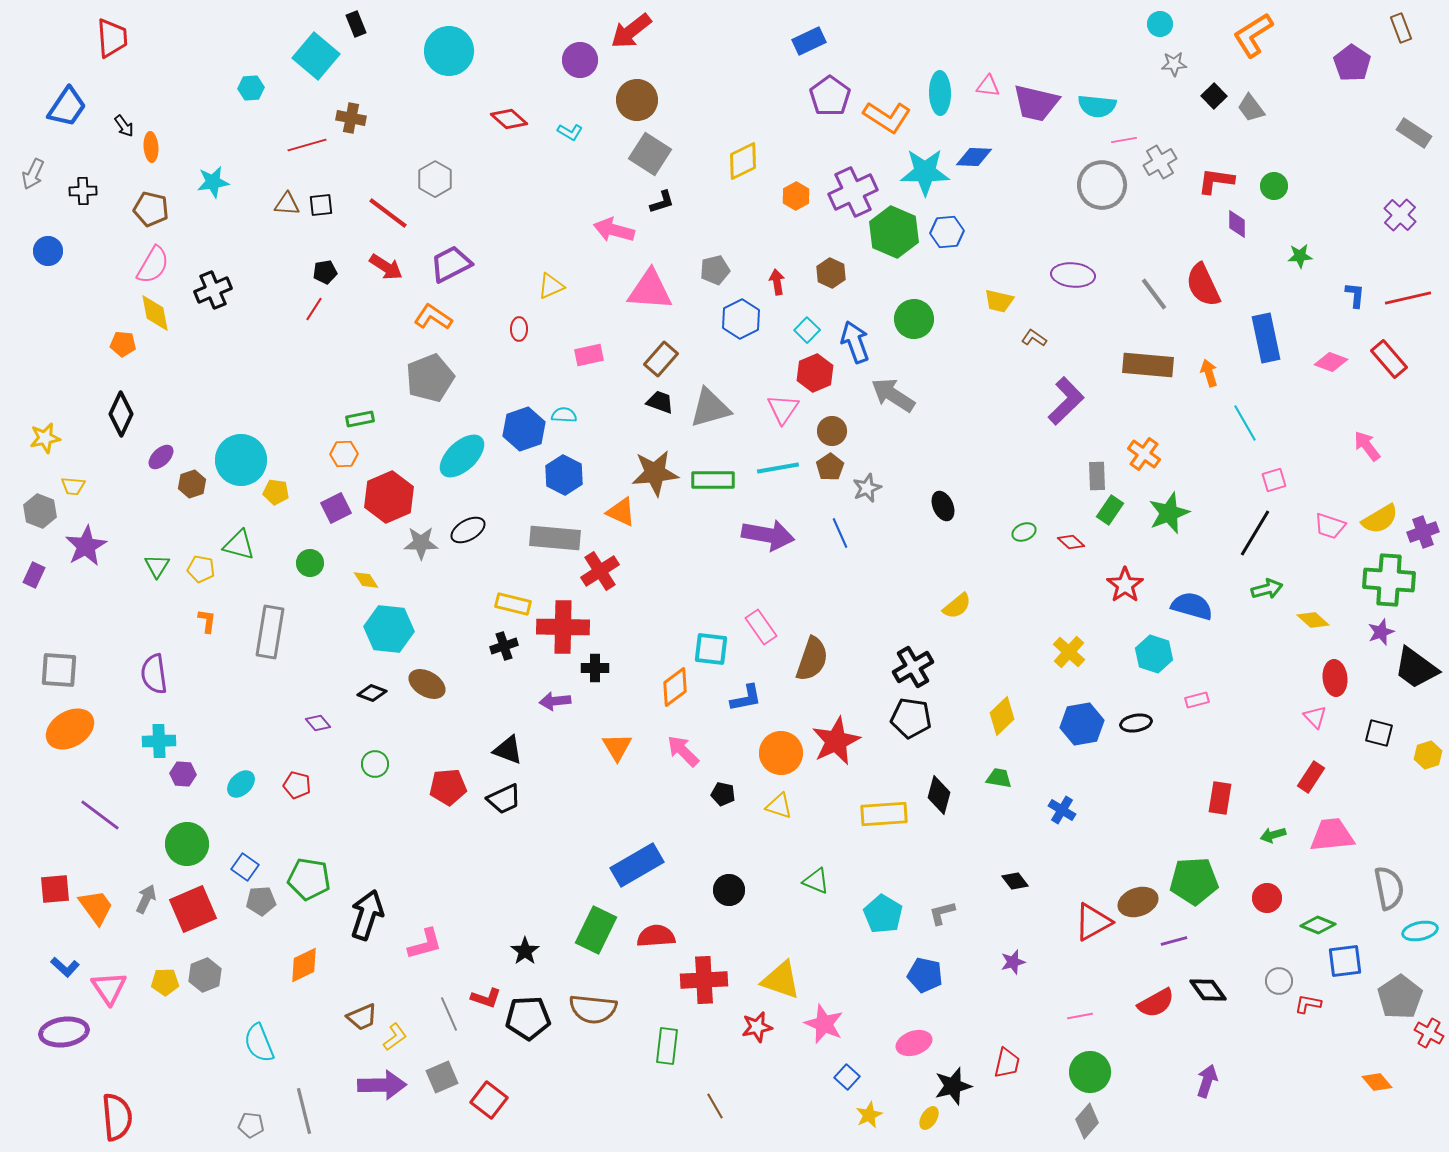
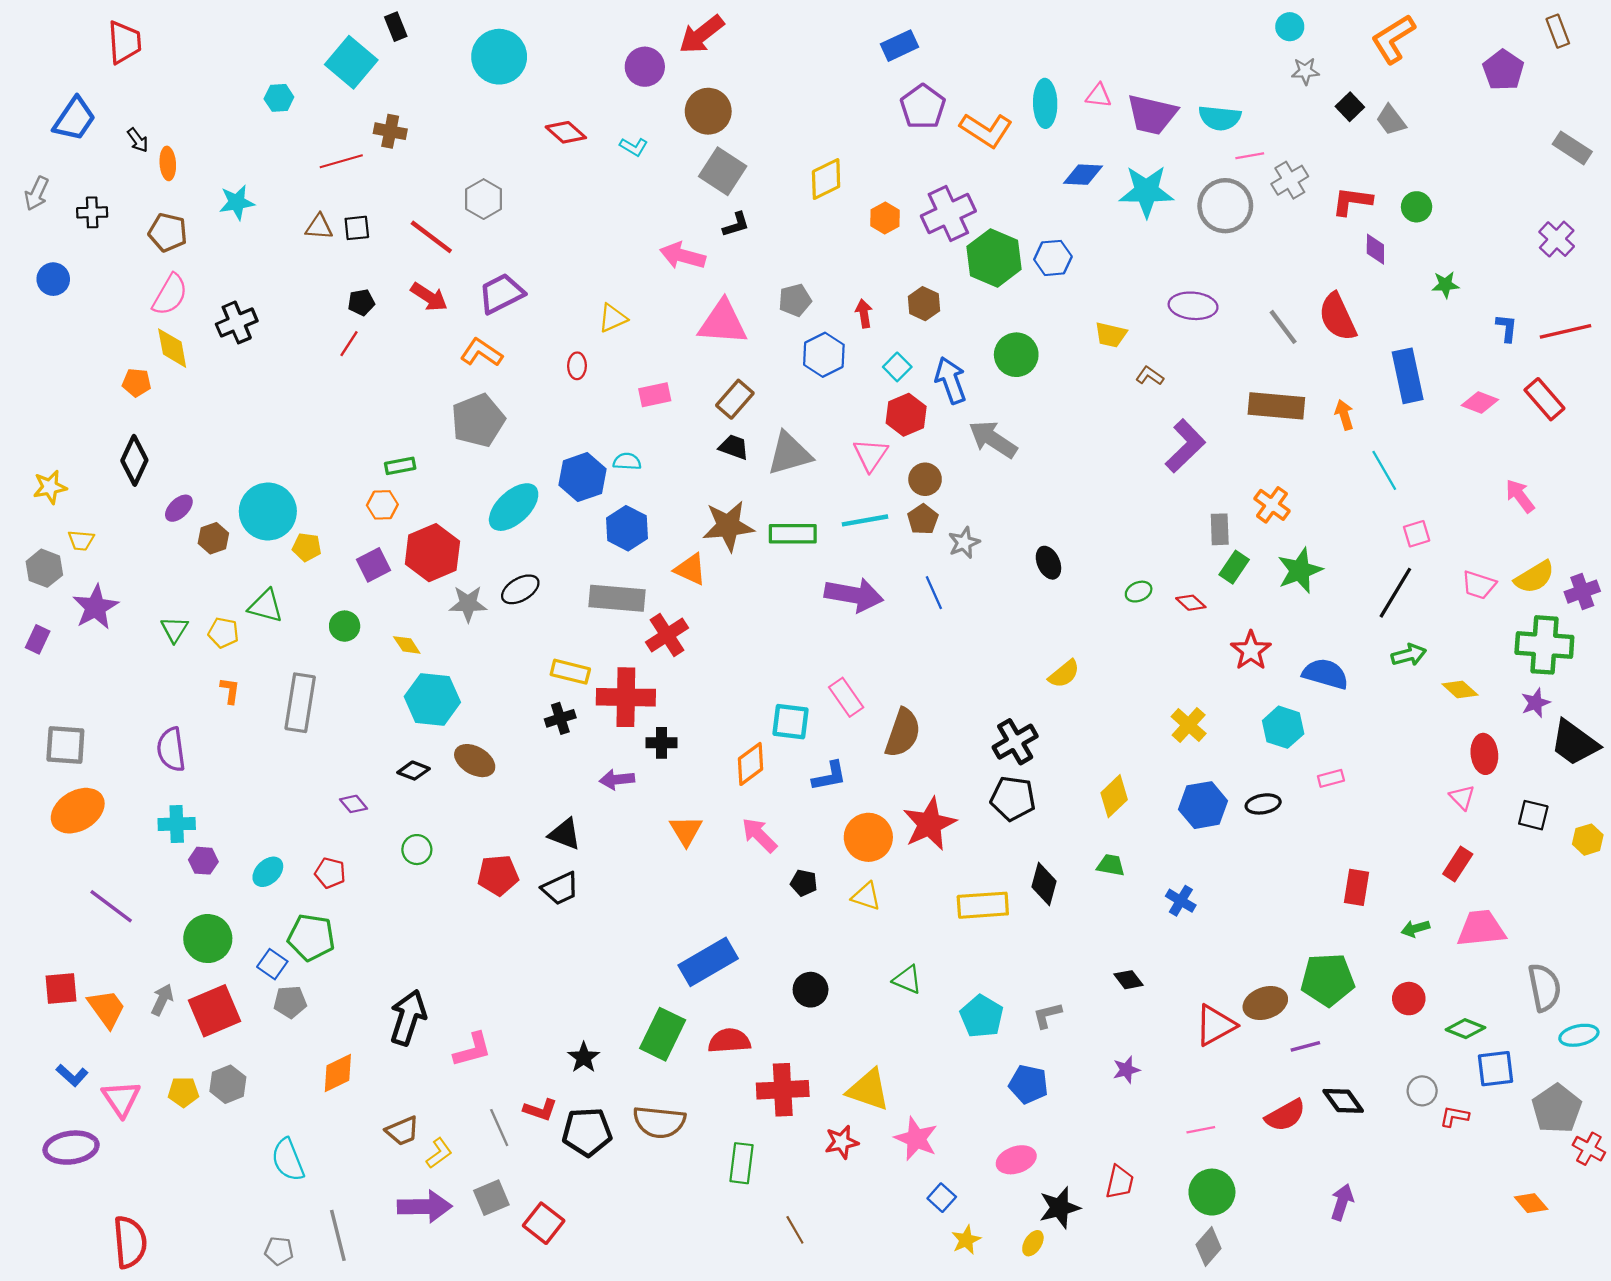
cyan star: (925, 172) -> (1146, 191), moved
green pentagon: (309, 879) -> (311, 937), moved

